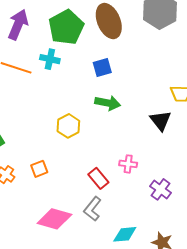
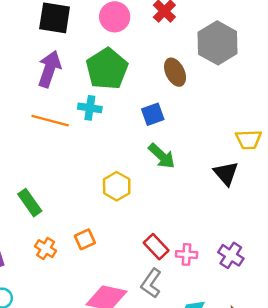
brown ellipse: (109, 21) -> (175, 72), moved, size x0.7
green arrow: (108, 103) -> (162, 156), turned 35
pink cross: (128, 164) -> (187, 254), moved

